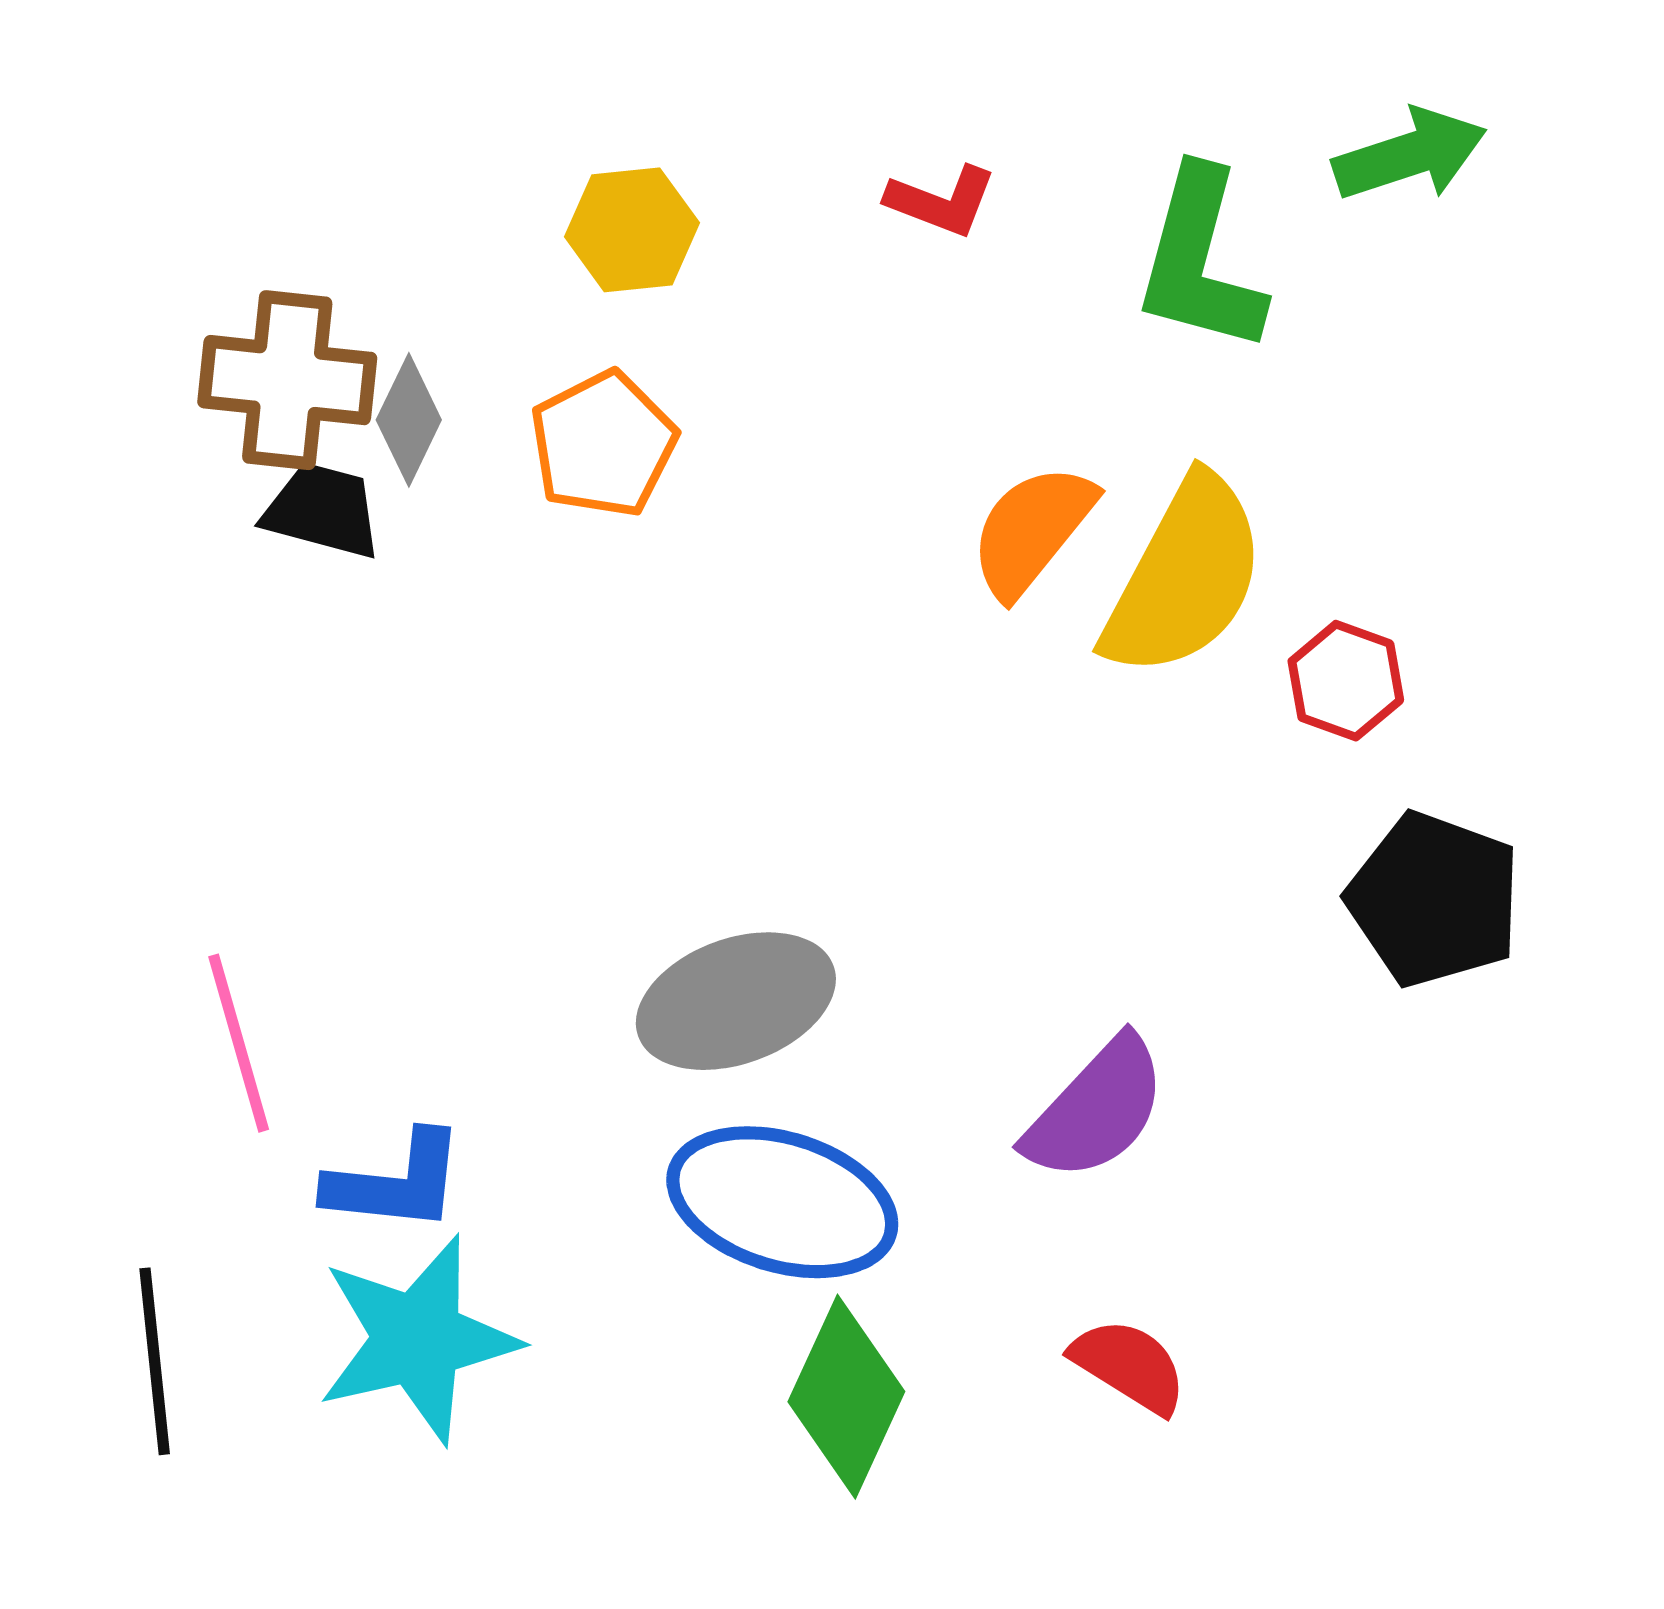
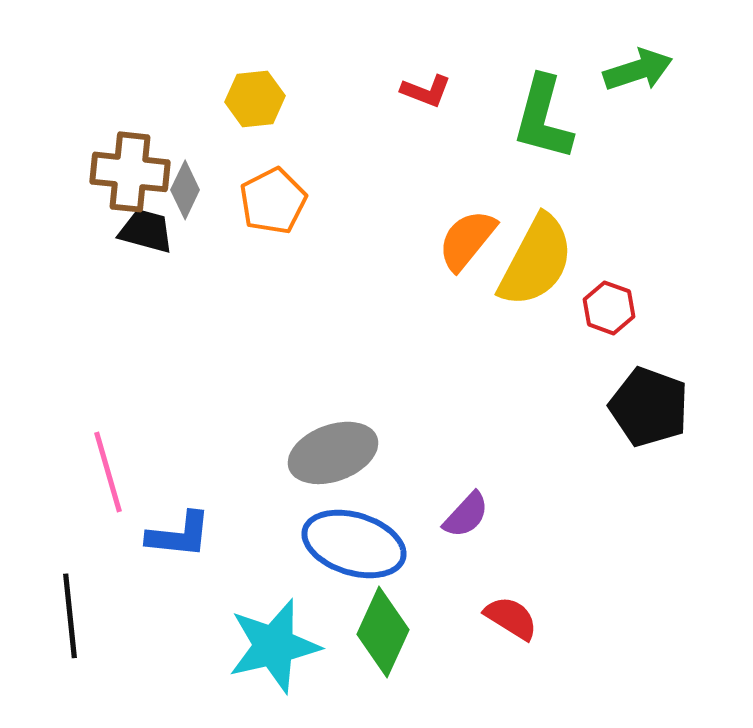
yellow hexagon: (632, 230) -> (255, 99), moved
purple semicircle: (1096, 1109) -> (466, 515), moved, size x0.7
cyan star: (418, 1339) -> (274, 646), moved

